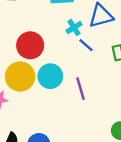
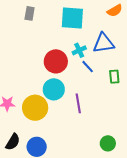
red circle: (30, 45) -> (56, 61), moved
yellow circle: (20, 76) -> (35, 108), moved

